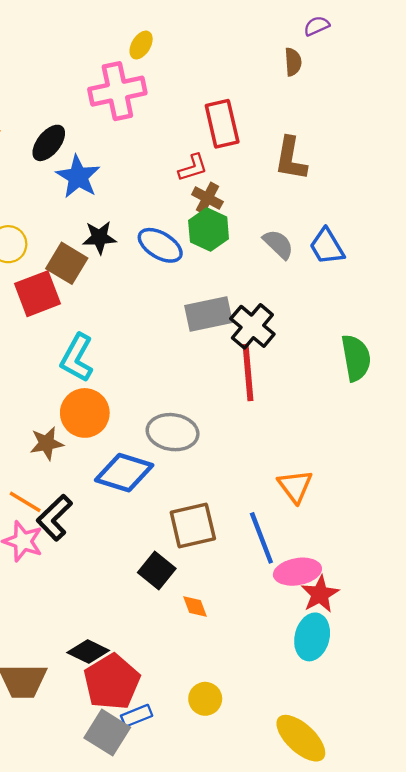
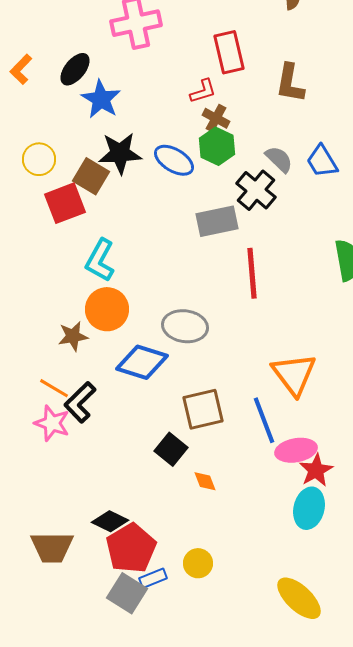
black star: (99, 237) -> (120, 153), size x1.4
black cross: (252, 326) -> (256, 190), moved
orange triangle: (295, 486) -> (294, 374), size x1.4
yellow circle: (205, 699) -> (198, 563), moved

